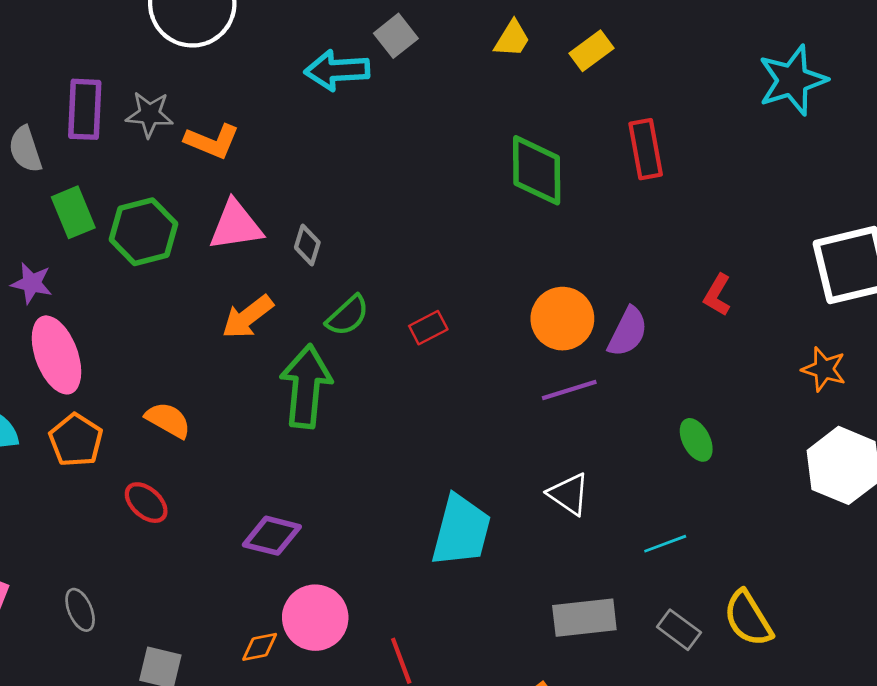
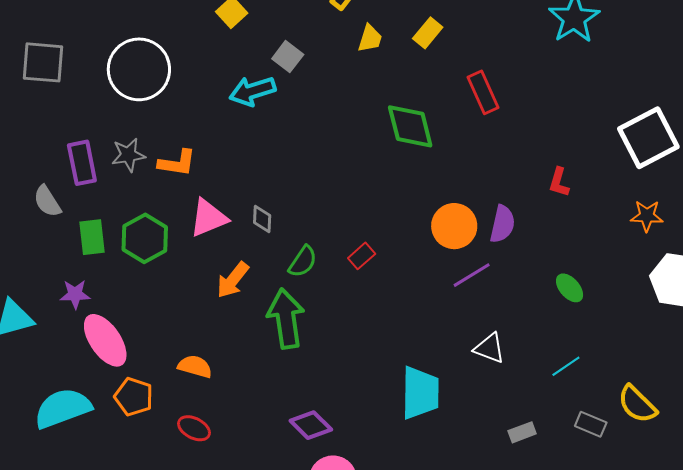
green rectangle: (73, 212) -> (92, 237), turned 30
purple diamond: (272, 536) -> (311, 425), moved, turned 45
gray rectangle: (584, 618) -> (522, 432), size x0.6

